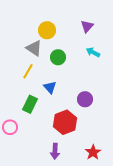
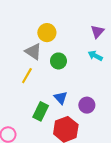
purple triangle: (87, 26) -> (97, 32), moved
blue triangle: (50, 87) -> (61, 98), moved
green rectangle: (30, 104) -> (41, 111), moved

